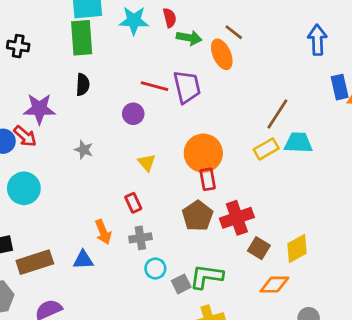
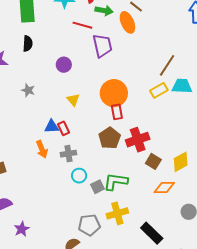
red line: (155, 86) -> (82, 25), moved
blue triangle: (83, 260) -> (52, 127), moved

